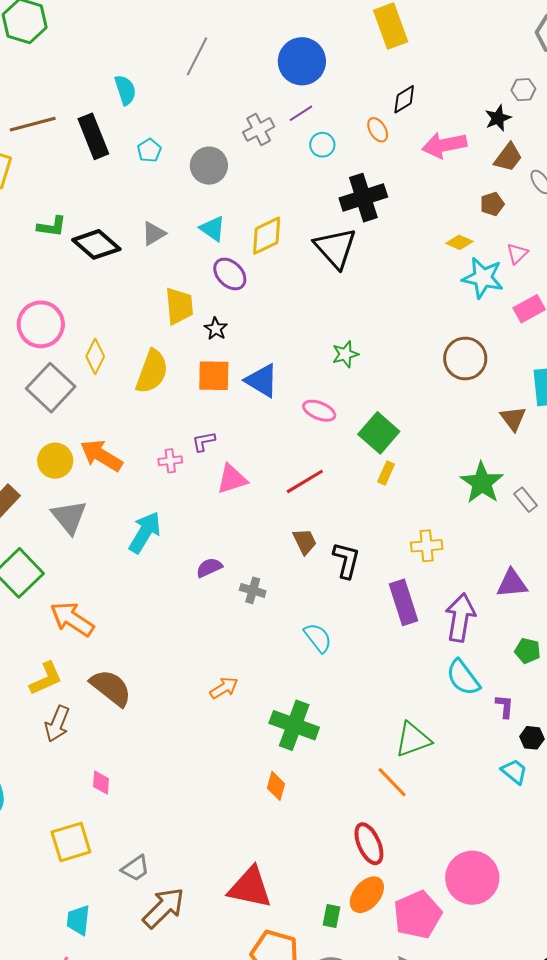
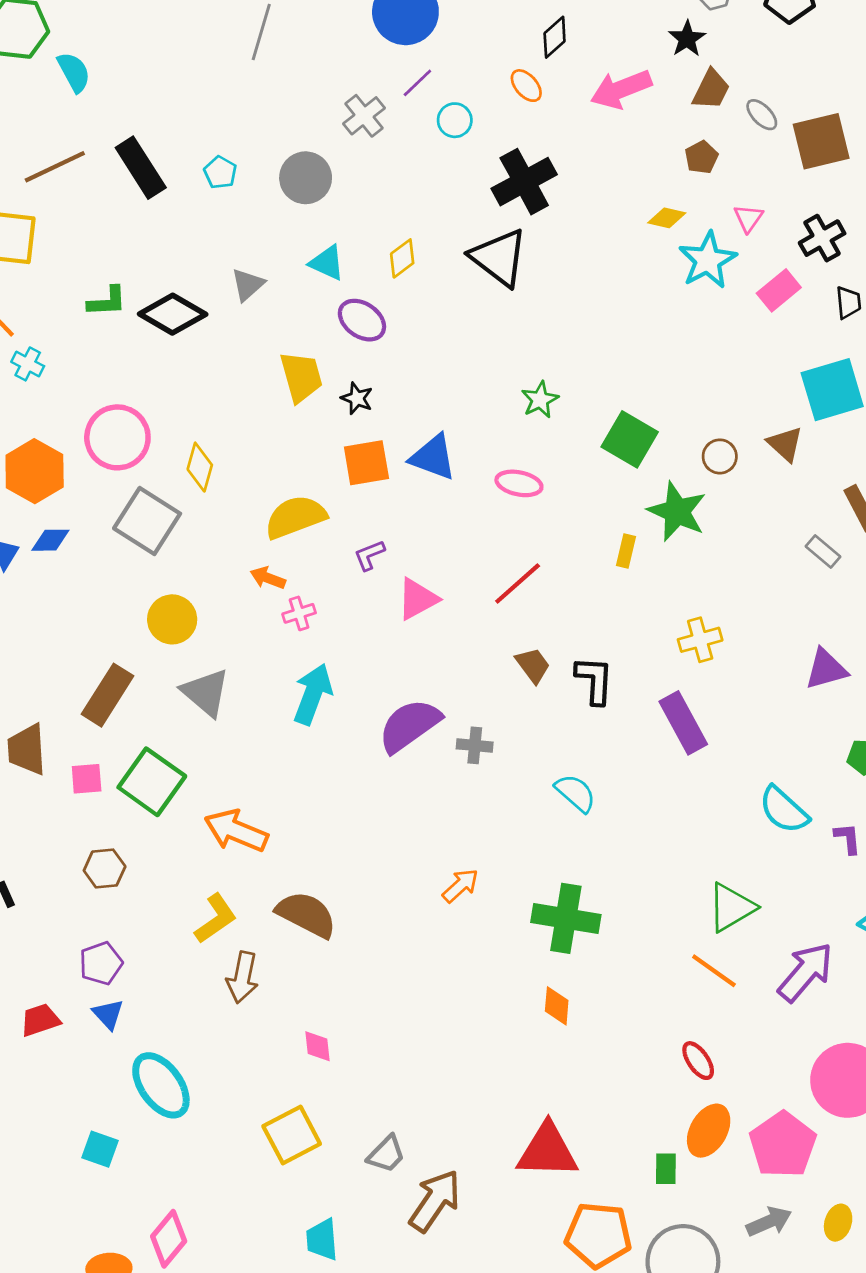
cyan semicircle: (125, 90) -> (74, 72), moved
yellow diamond: (267, 236) -> (402, 258), size x0.7
cyan star: (483, 278) -> (708, 260), turned -30
brown circle: (465, 358) -> (720, 456), moved, size x0.6
yellow semicircle: (152, 371) -> (295, 517), moved, turned -120
green square: (379, 433) -> (630, 439), moved
orange arrow: (101, 456) -> (268, 578), moved, size x0.6
pink cross: (170, 461) -> (299, 613), moved
green star: (482, 483) -> (677, 512), moved
purple semicircle: (209, 568) -> (409, 726), size x1.8
purple arrow: (460, 617) -> (806, 972), moved, turned 42
red ellipse: (369, 844) -> (698, 1061), size x0.7

